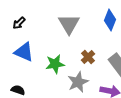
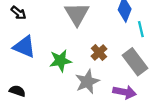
black arrow: (19, 23) -> (19, 13), turned -96

